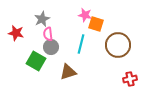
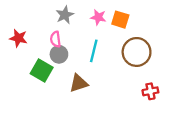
gray star: (42, 19) -> (65, 15), moved
orange square: (96, 24) -> (120, 20), moved

